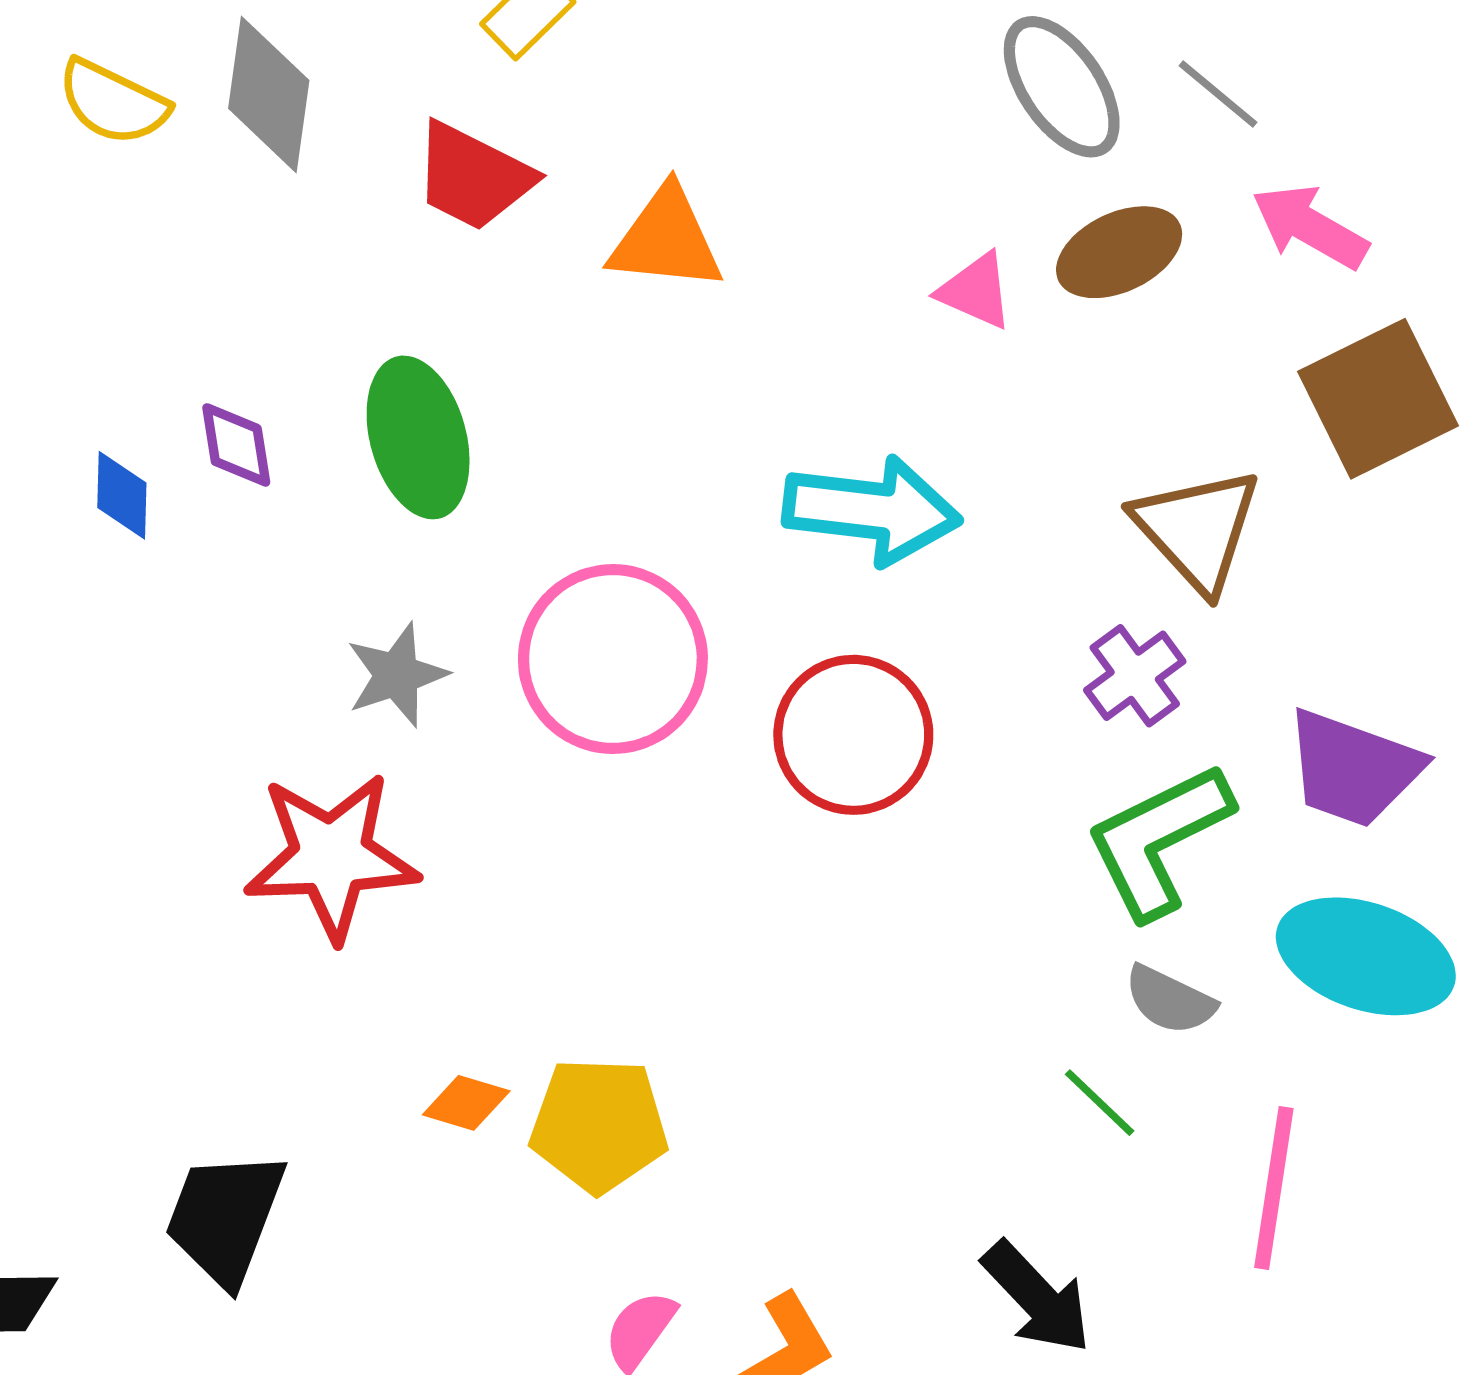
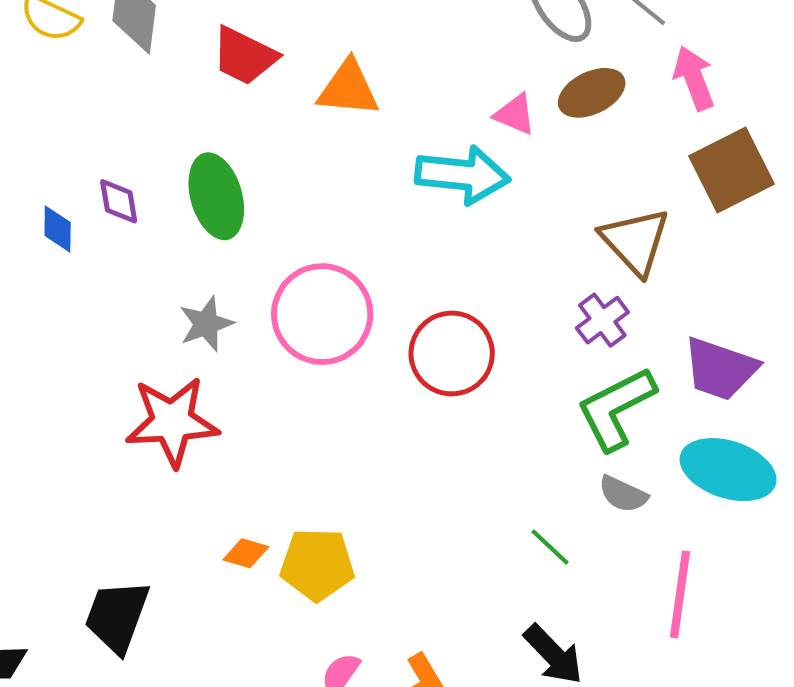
pink arrow: (1310, 227) -> (694, 78), turned 40
cyan arrow: (872, 510) -> (462, 175), moved
green line: (1100, 1103) -> (550, 547), moved

